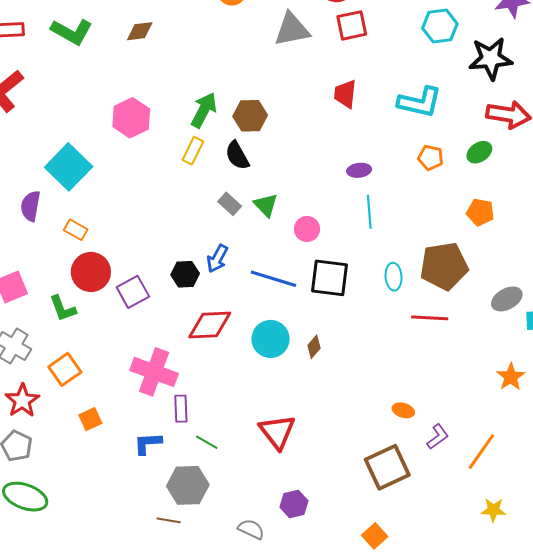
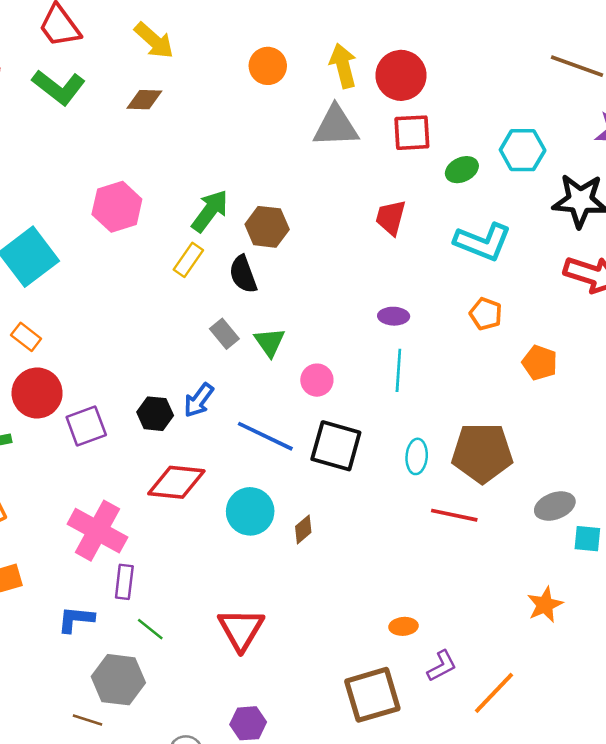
green ellipse: (479, 152) -> (462, 170), moved
orange pentagon: (480, 212) -> (540, 363), moved
orange ellipse: (403, 410) -> (404, 626), turned -30

